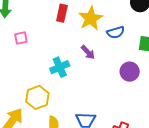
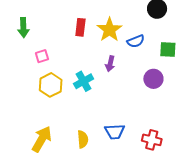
purple arrow: (88, 52) -> (110, 64), turned 63
yellow hexagon: (37, 97) -> (51, 85), moved

